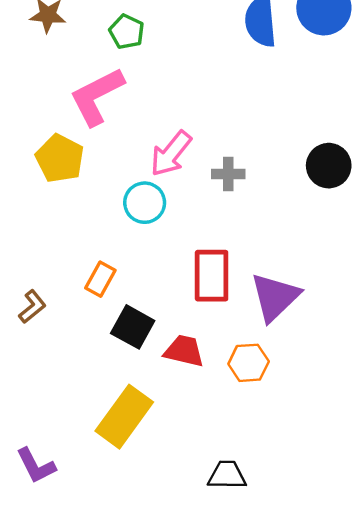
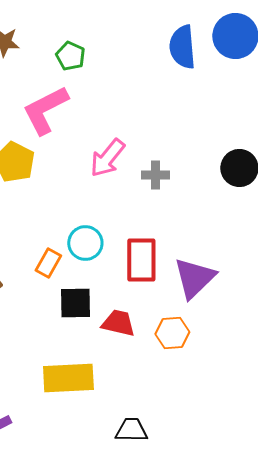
cyan circle: (145, 203) -> (85, 243), moved
black square: (133, 327) -> (75, 303), turned -30
yellow rectangle: (124, 417) -> (68, 378), turned 51
black trapezoid: (227, 475) -> (131, 430), moved

